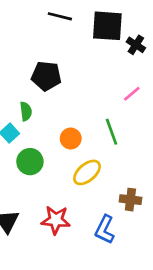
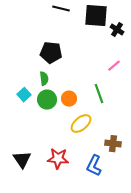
green semicircle: (26, 111) -> (44, 79), moved
green circle: (30, 162) -> (47, 100), moved

